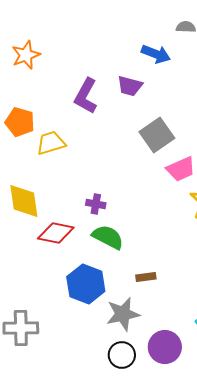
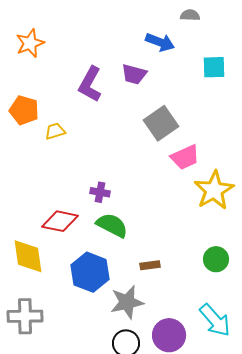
yellow trapezoid: (51, 143) -> (55, 131), size x0.7
yellow diamond: (24, 201) -> (28, 256), moved

